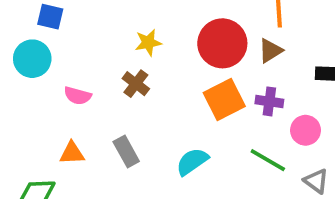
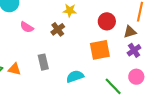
red circle: (222, 43) -> (107, 21), size x0.7
purple cross: (269, 101) -> (134, 50), moved, turned 32
orange triangle: (72, 153) -> (14, 69), moved

